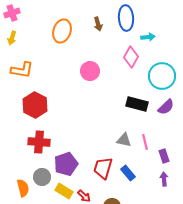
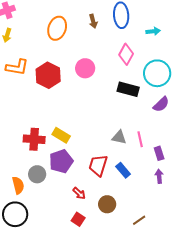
cyan arrow: (148, 37) -> (153, 31), moved
black rectangle: (137, 104) -> (128, 89), moved
red hexagon: (35, 105) -> (48, 75), moved
yellow rectangle: (64, 191) -> (61, 135), moved

